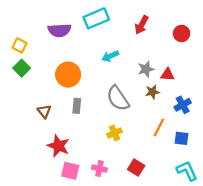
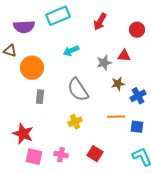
red triangle: (168, 75) -> (124, 56), moved
brown star: (152, 92) -> (118, 84), moved
brown triangle: (44, 111) -> (10, 51), moved, turned -32
orange line: (159, 128) -> (116, 117), turned 60

